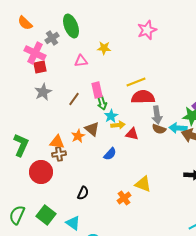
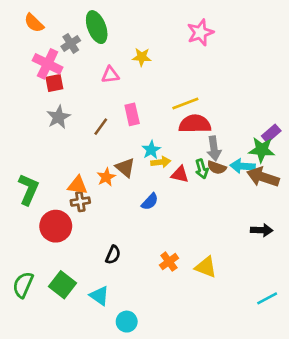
green arrow: (102, 103) -> (202, 169), moved
yellow triangle: (143, 184) -> (206, 267), moved

